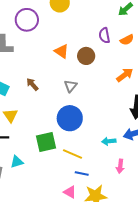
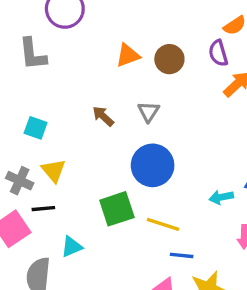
purple semicircle: (104, 35) -> (218, 53), moved
orange triangle: (62, 51) -> (128, 55), turned -49
brown arrow: (32, 84) -> (103, 116), moved

